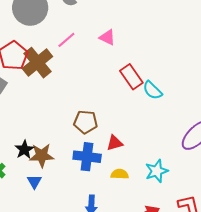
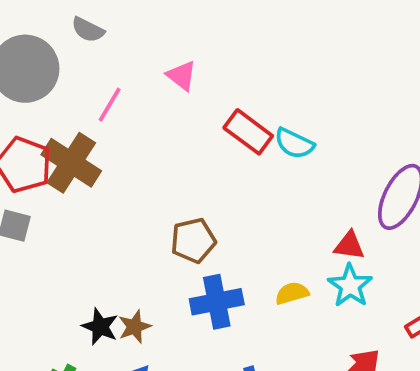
pink triangle: (107, 37) -> (182, 76), turned 30
red triangle: (115, 143) -> (349, 246), moved, turned 42
brown star: (42, 155) -> (135, 327), size x0.7
yellow semicircle: (120, 174) -> (292, 293), moved

